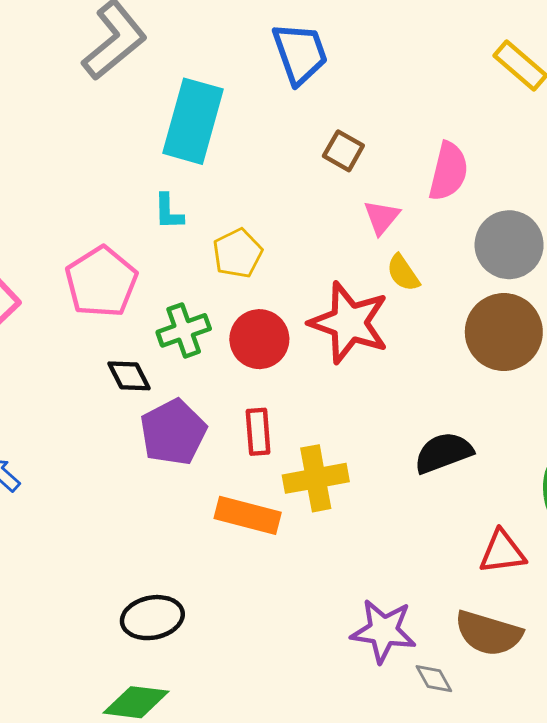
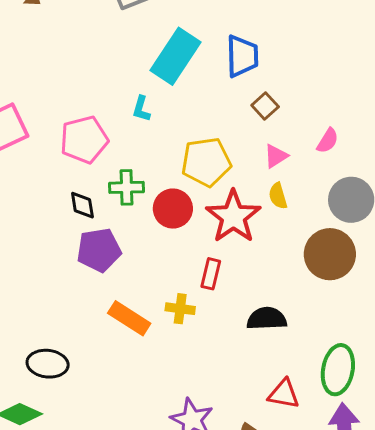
blue trapezoid: (300, 53) -> (242, 56), moved
pink semicircle: (448, 171) -> (328, 141), size x0.7
yellow pentagon: (238, 253) -> (206, 162), moved, size x1.5
red rectangle: (258, 432) -> (211, 274), moved
yellow cross: (316, 478) -> (180, 309), size x0.7

